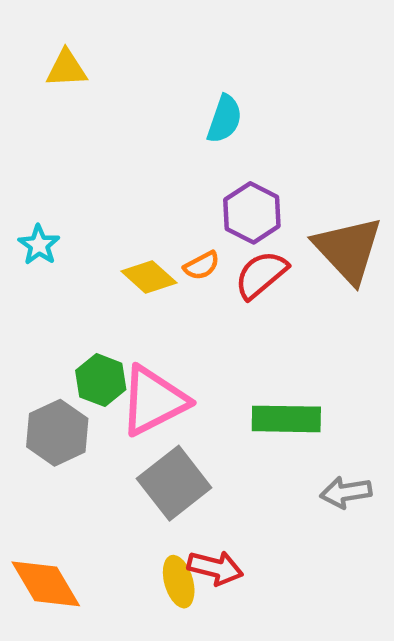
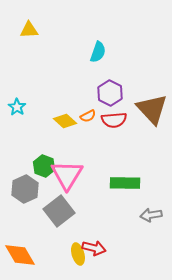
red semicircle: (261, 275) -> (114, 120), turned -145
pink triangle: (153, 401) -> (67, 175), turned -32
gray square: (174, 483) -> (59, 211), moved

